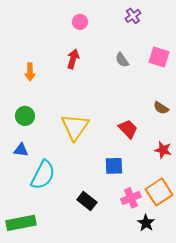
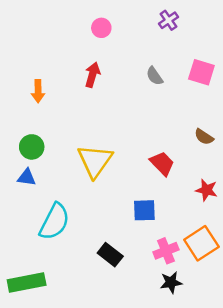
blue triangle: (21, 150) -> (27, 177), moved
black star: (146, 223) -> (171, 282), moved, turned 30

